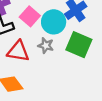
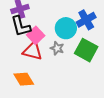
pink square: (30, 16) -> (36, 35), moved

